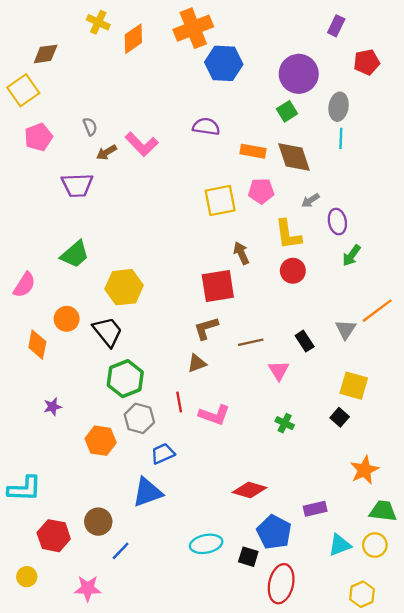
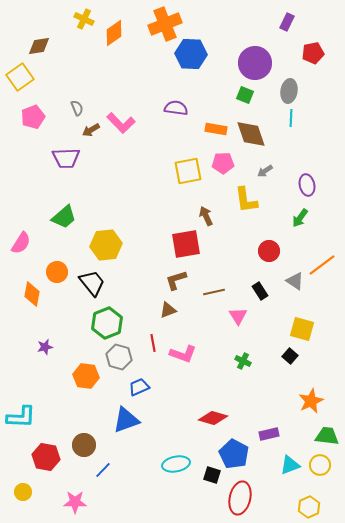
green square: (287, 111) -> (245, 95), turned -36
purple ellipse: (337, 222) -> (307, 185), moved
red circle: (293, 271) -> (269, 251), moved
gray triangle: (346, 329) -> (295, 281), turned -30

